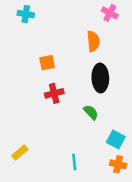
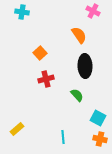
orange semicircle: (93, 41) -> (79, 35), turned -30
orange square: (47, 63) -> (40, 53), turned -32

